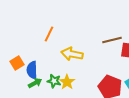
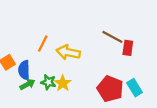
orange line: (49, 34) -> (43, 44), moved
brown line: (112, 40) -> (112, 37), turned 42

